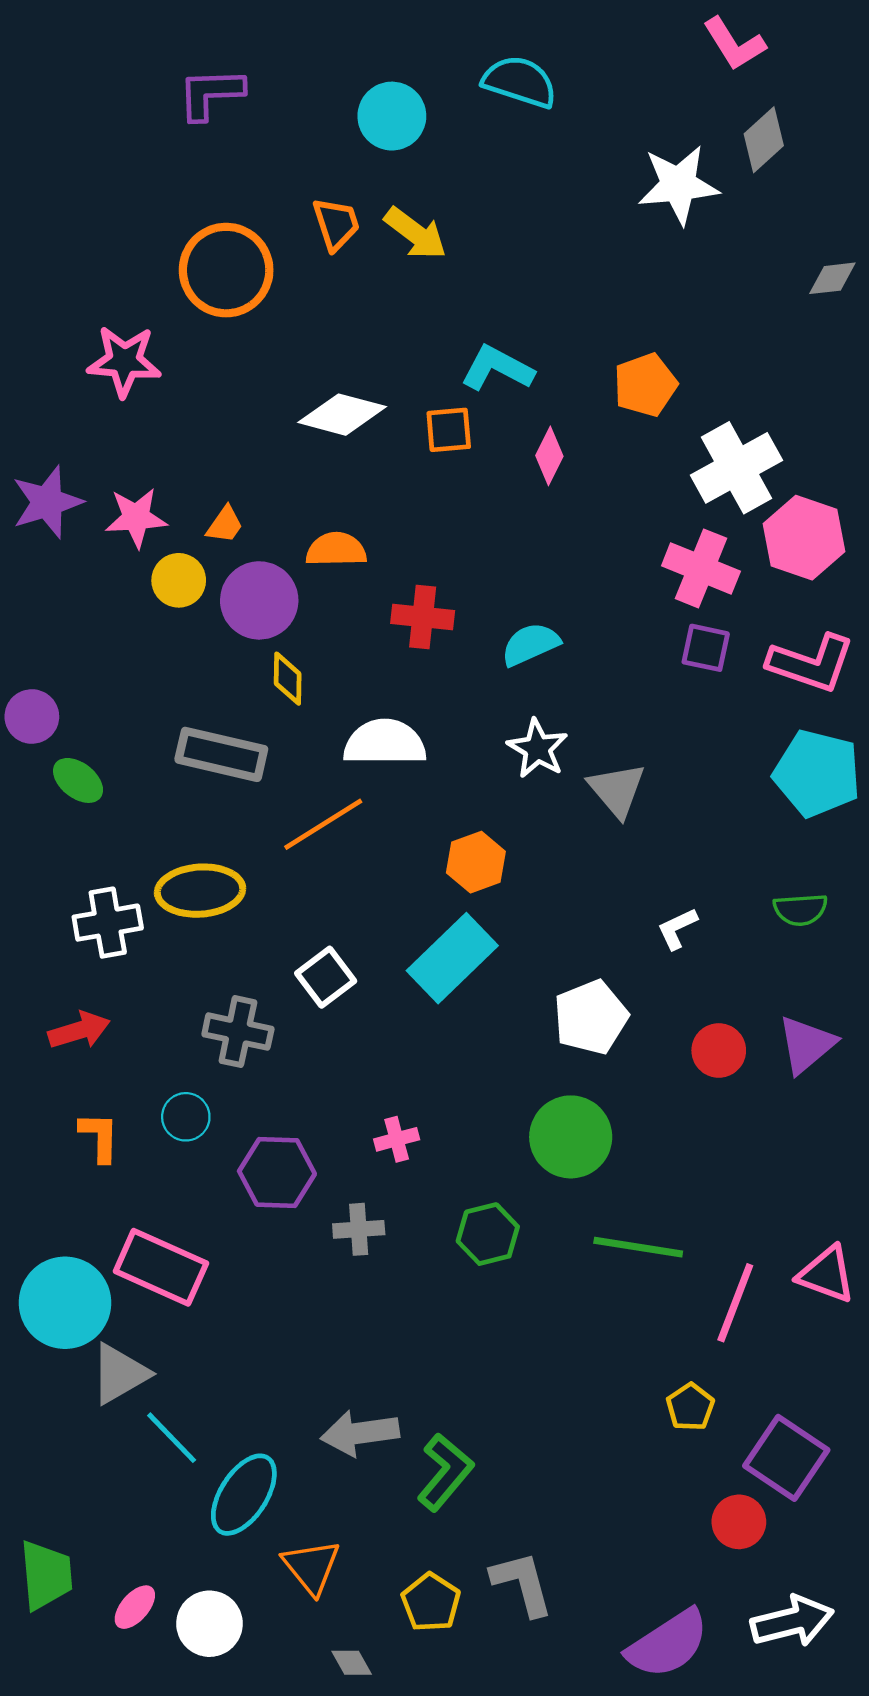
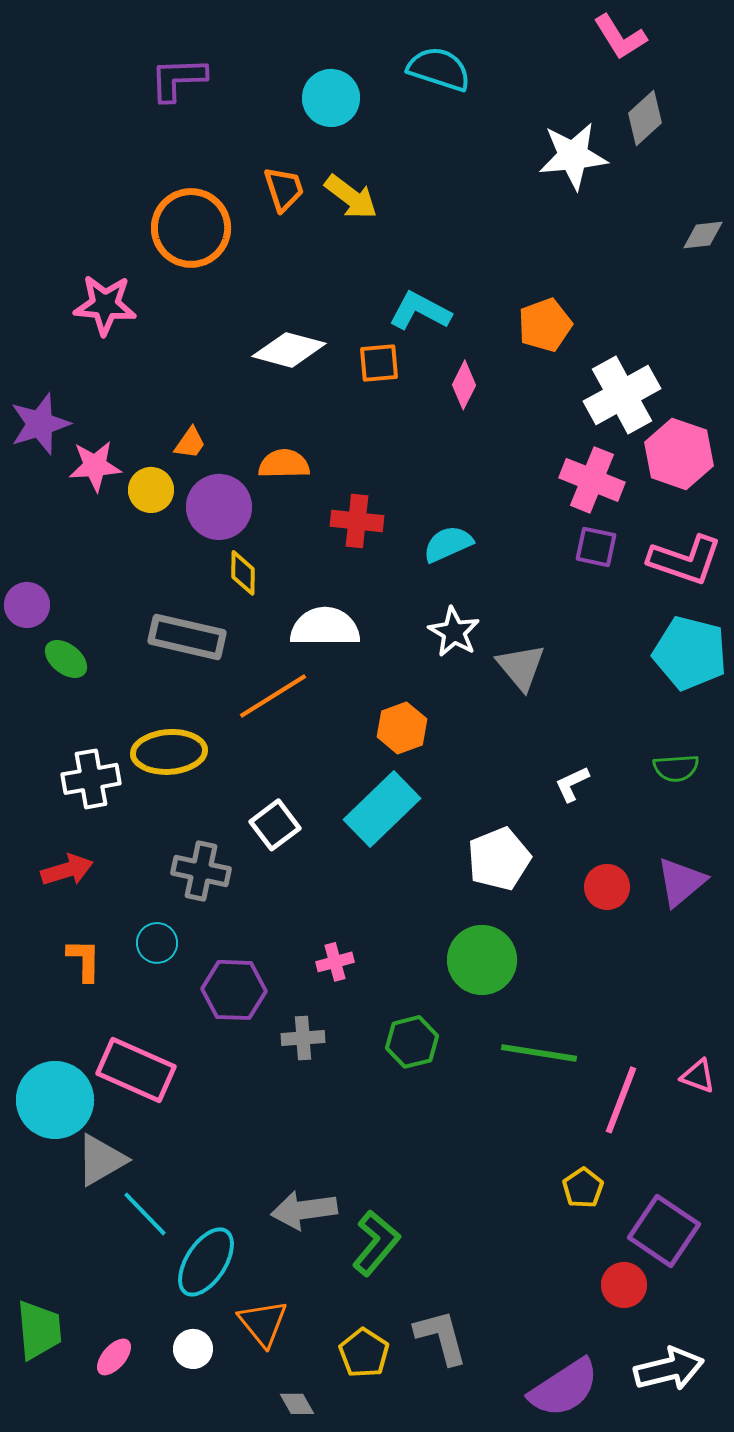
pink star: (136, 518) -> (95, 466), moved
pink triangle: (827, 1274) -> (698, 1076), size x0.7
white circle: (209, 1624) -> (193, 1349), moved, size x0.7

